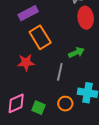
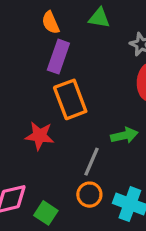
purple rectangle: (28, 13) -> (58, 57), turned -54
orange circle: (65, 104) -> (89, 195), moved

